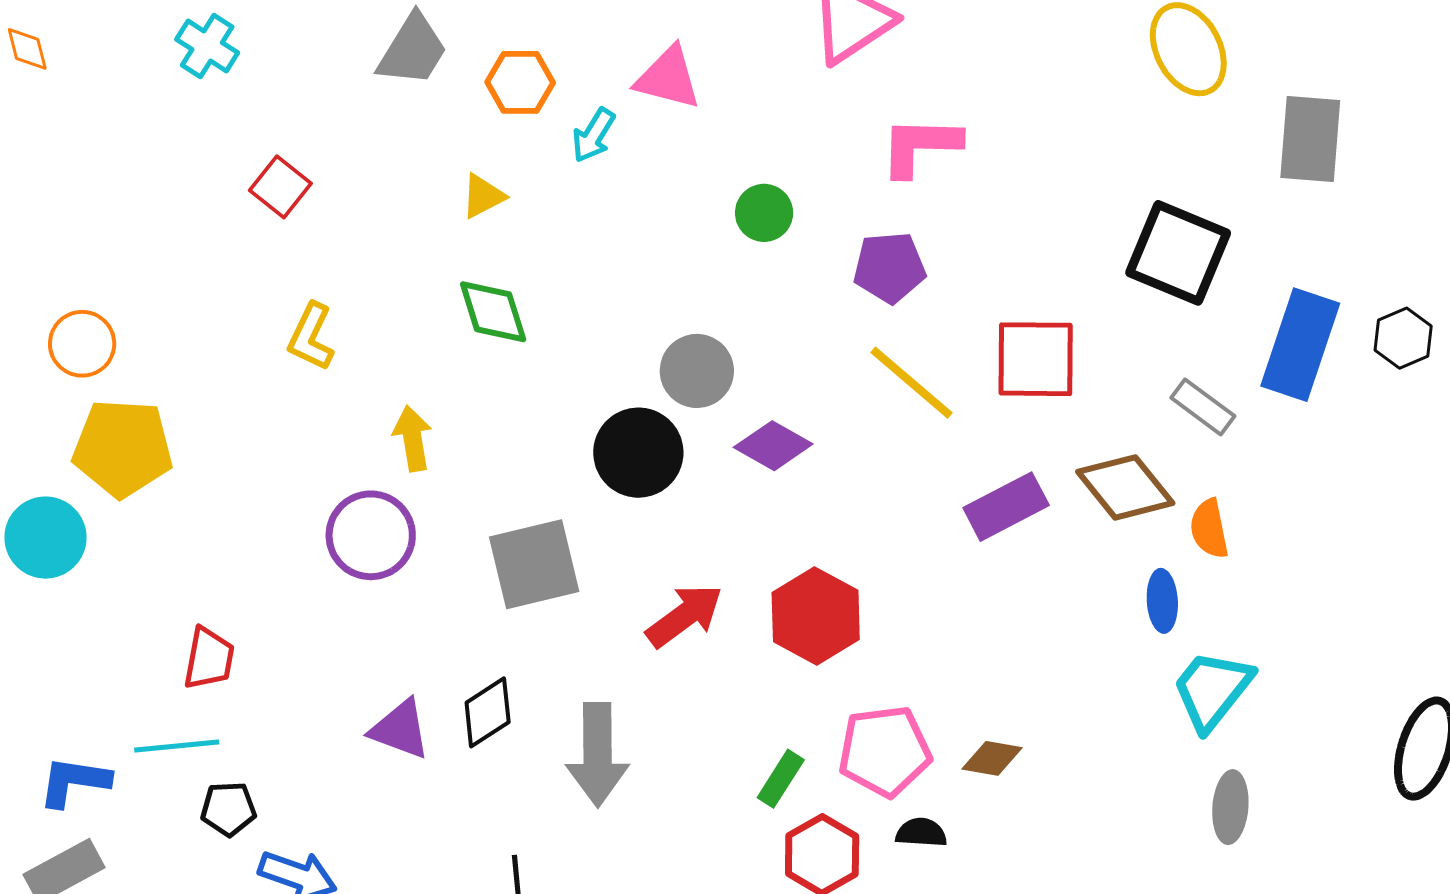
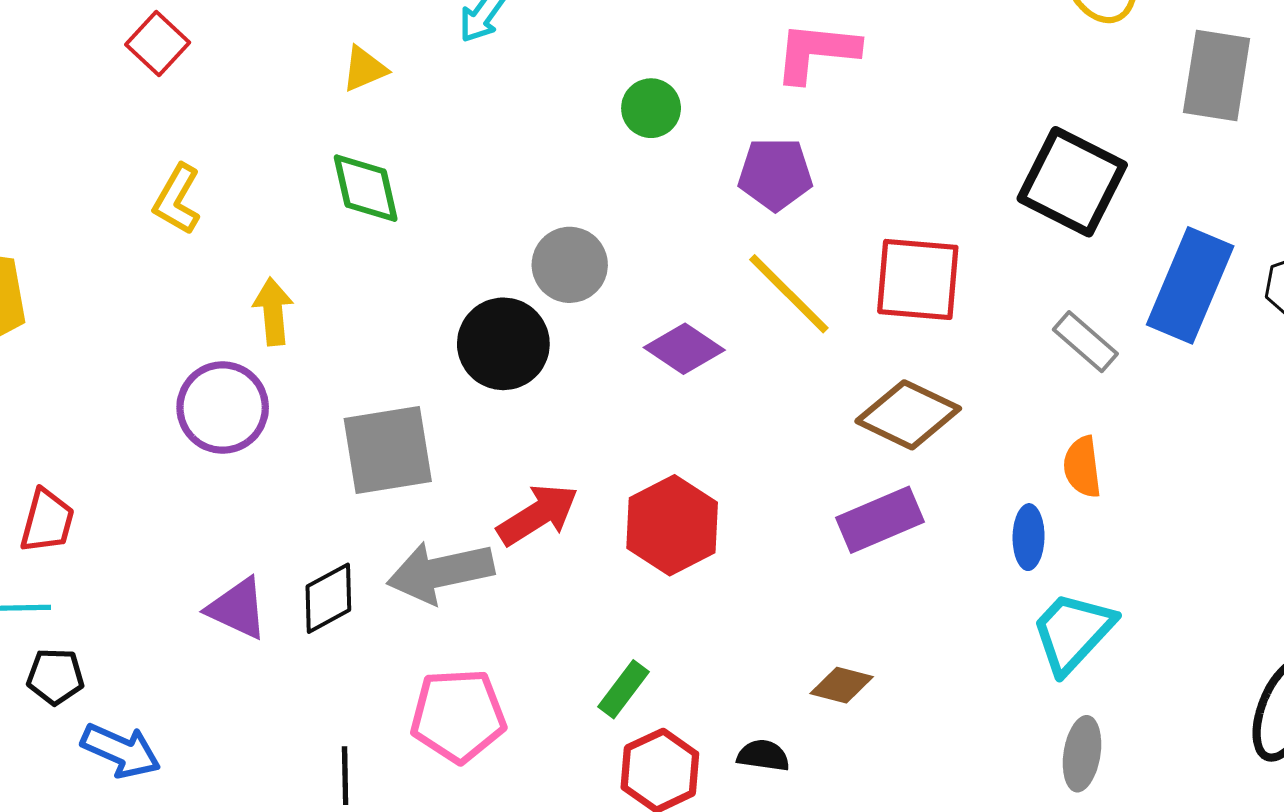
purple diamond: (773, 446) -> (684, 349), moved
brown diamond: (1125, 487) -> (908, 415), moved, turned -30
purple rectangle: (1006, 507) -> (880, 520), moved
pink pentagon: (885, 751) -> (458, 716), moved
gray arrow: (597, 755) -> (440, 572), moved, turned 74

